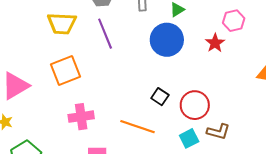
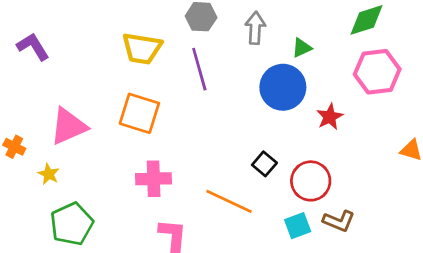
pink hexagon: (234, 21) -> (377, 72), size x1.5
red star: (215, 43) -> (330, 117), moved
orange square: (65, 71) -> (139, 113), turned 32

